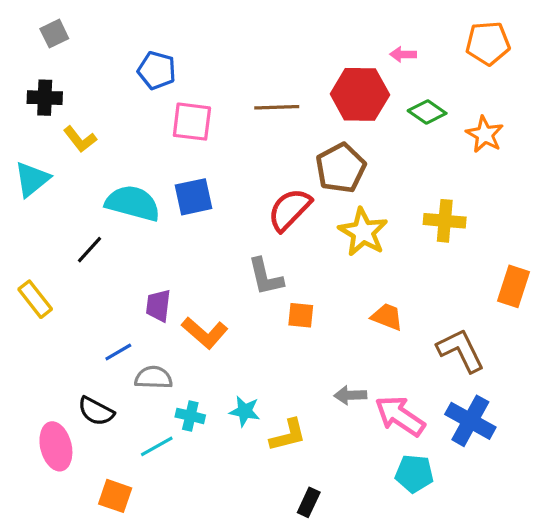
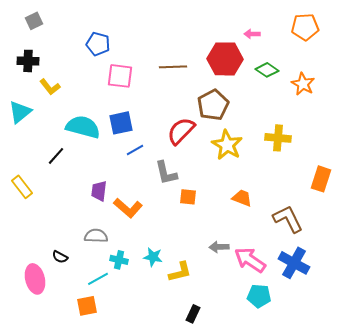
blue line: (118, 352) -> (135, 150), moved
black semicircle: (96, 411) -> (60, 257), size x0.7
orange square: (115, 496) -> (87, 306), moved, turned -30

